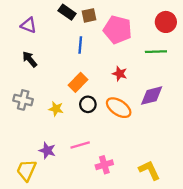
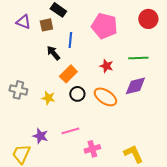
brown square: (89, 15) -> (46, 25), moved
green line: (156, 52) -> (138, 58), moved
black arrow: (30, 59) -> (53, 53), moved

